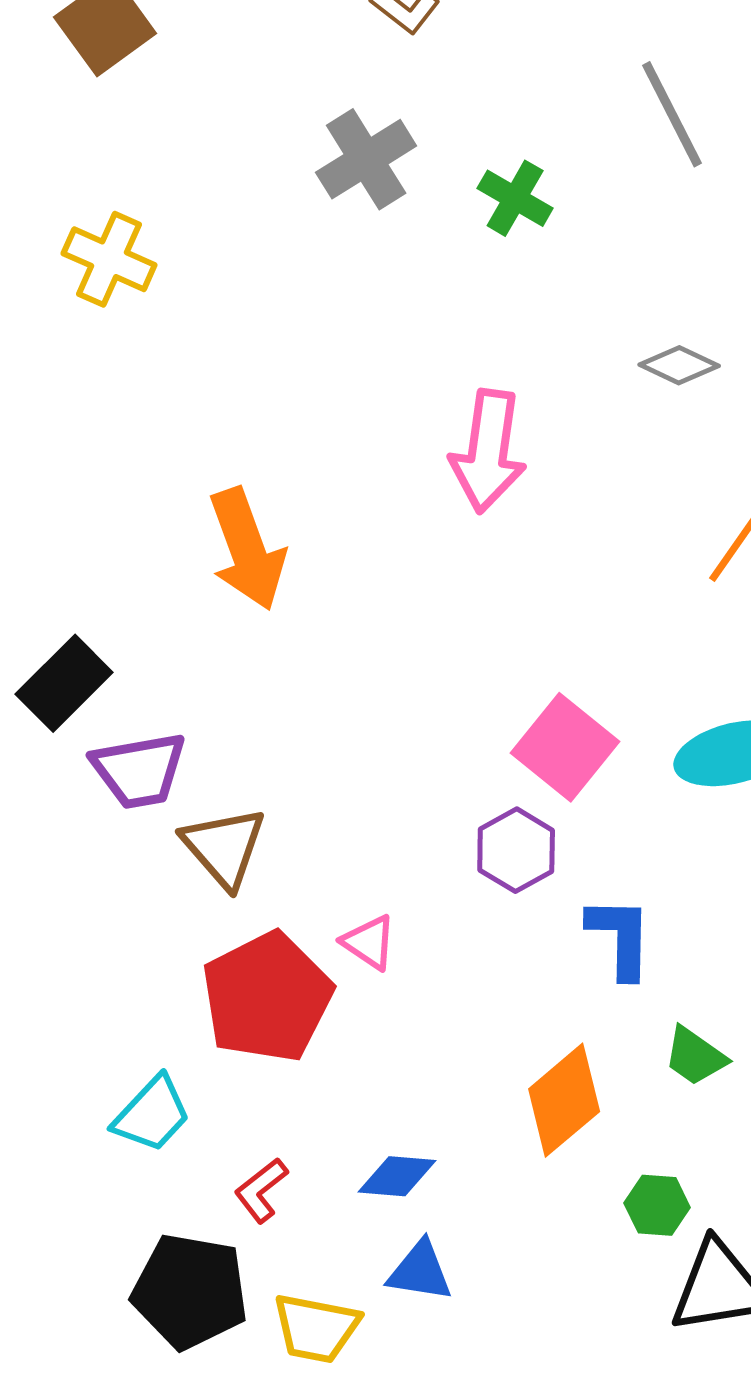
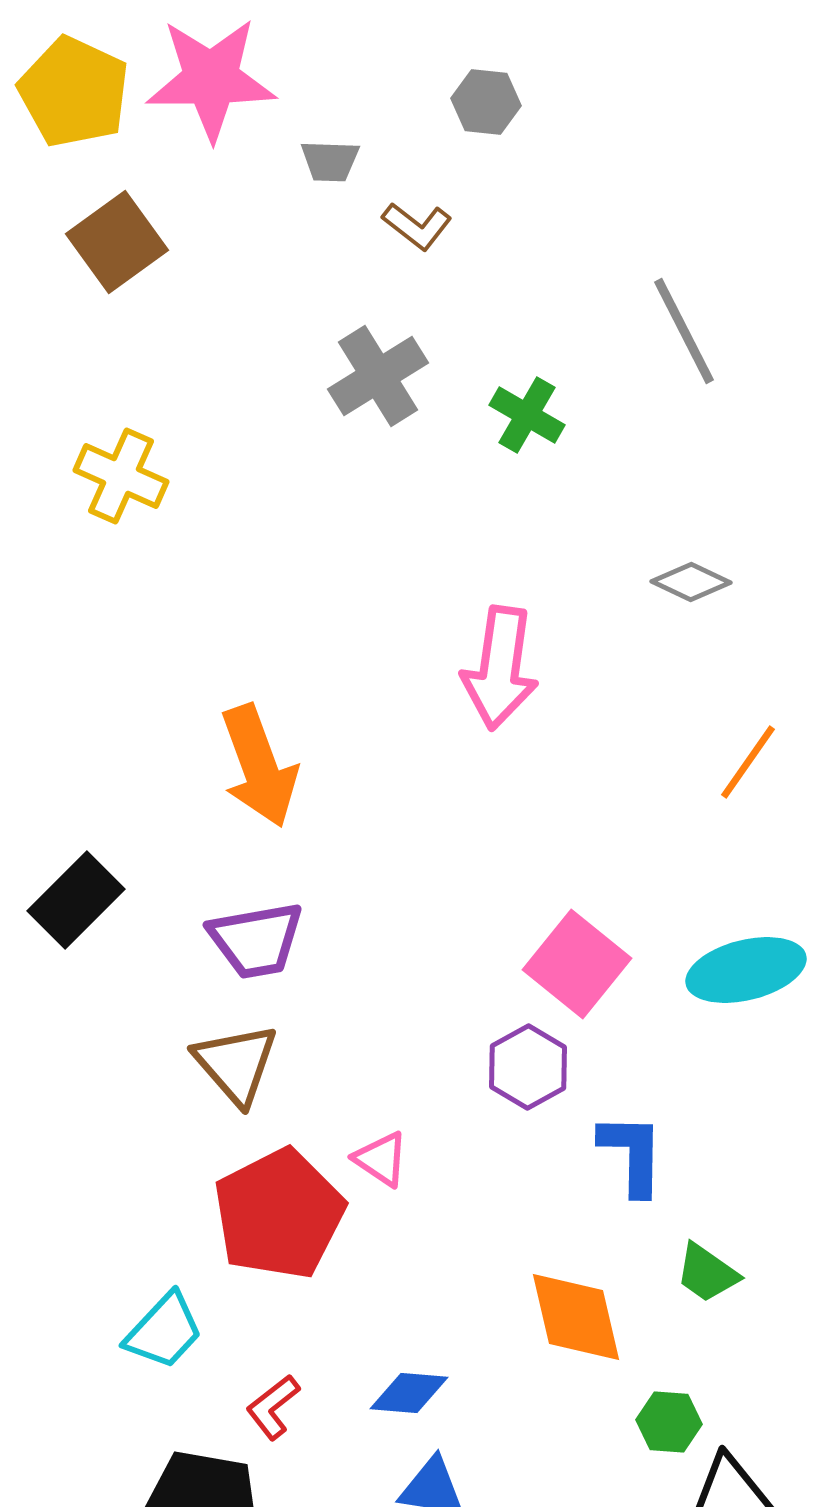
purple trapezoid: (139, 770) -> (256, 940), moved
orange diamond: (564, 1100) -> (576, 1317), turned -63

